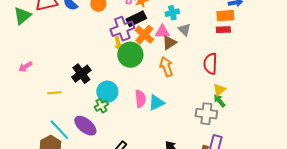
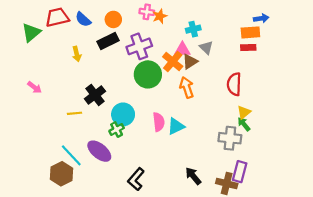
black rectangle: (136, 19) -> (108, 41), moved
orange cross: (144, 35) -> (173, 62), moved
yellow arrow: (118, 44) -> (77, 54), moved
pink arrow: (25, 67) -> (35, 87), turned -112
yellow line: (54, 93) -> (74, 113), moved

